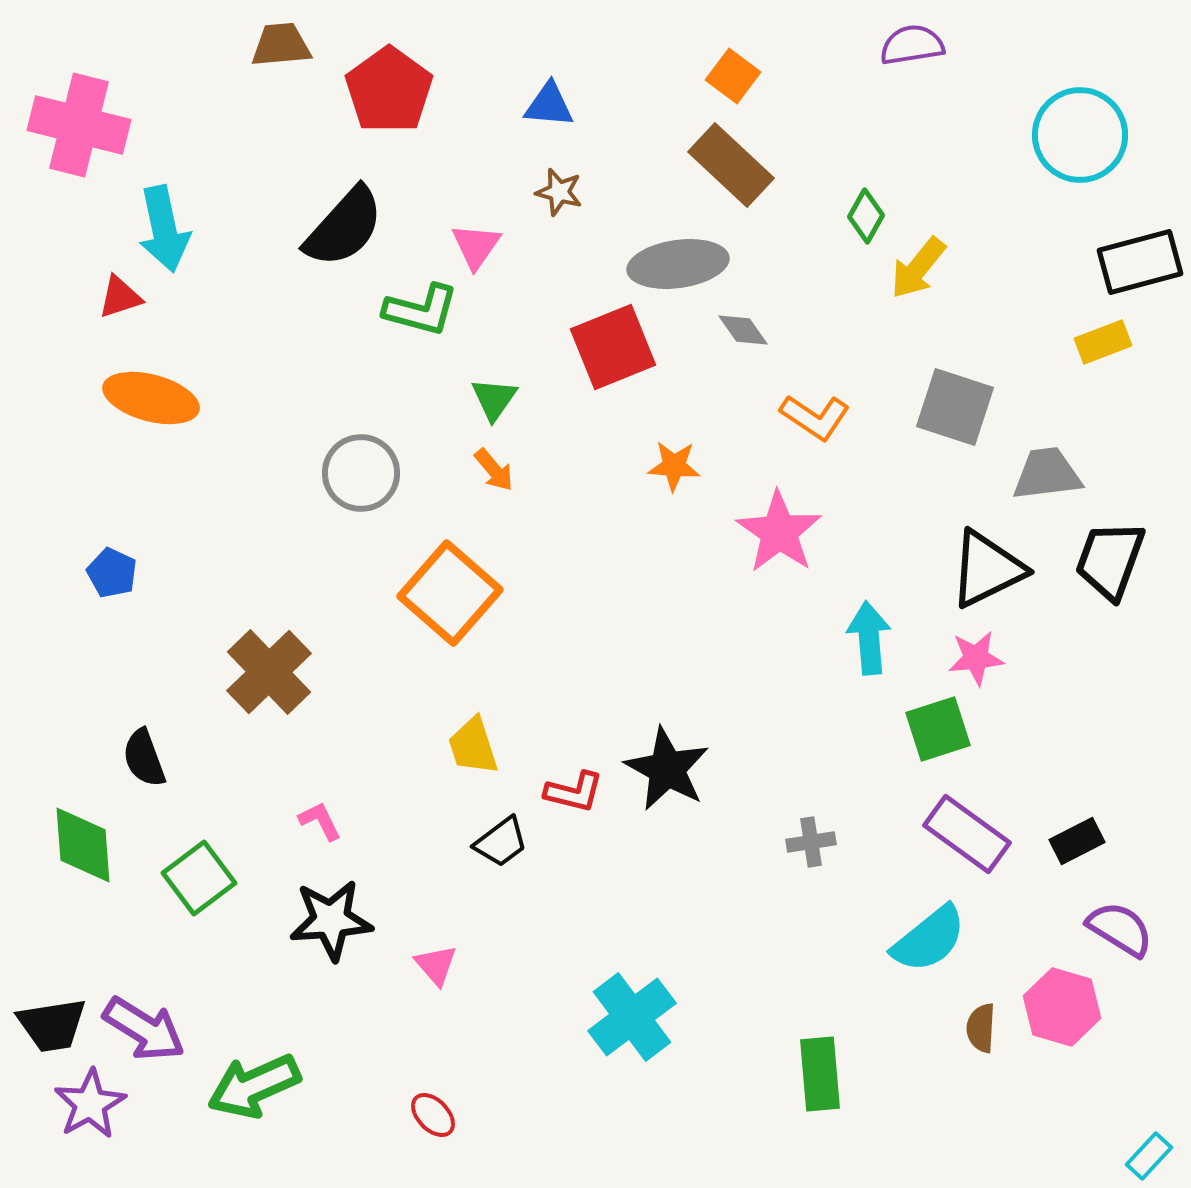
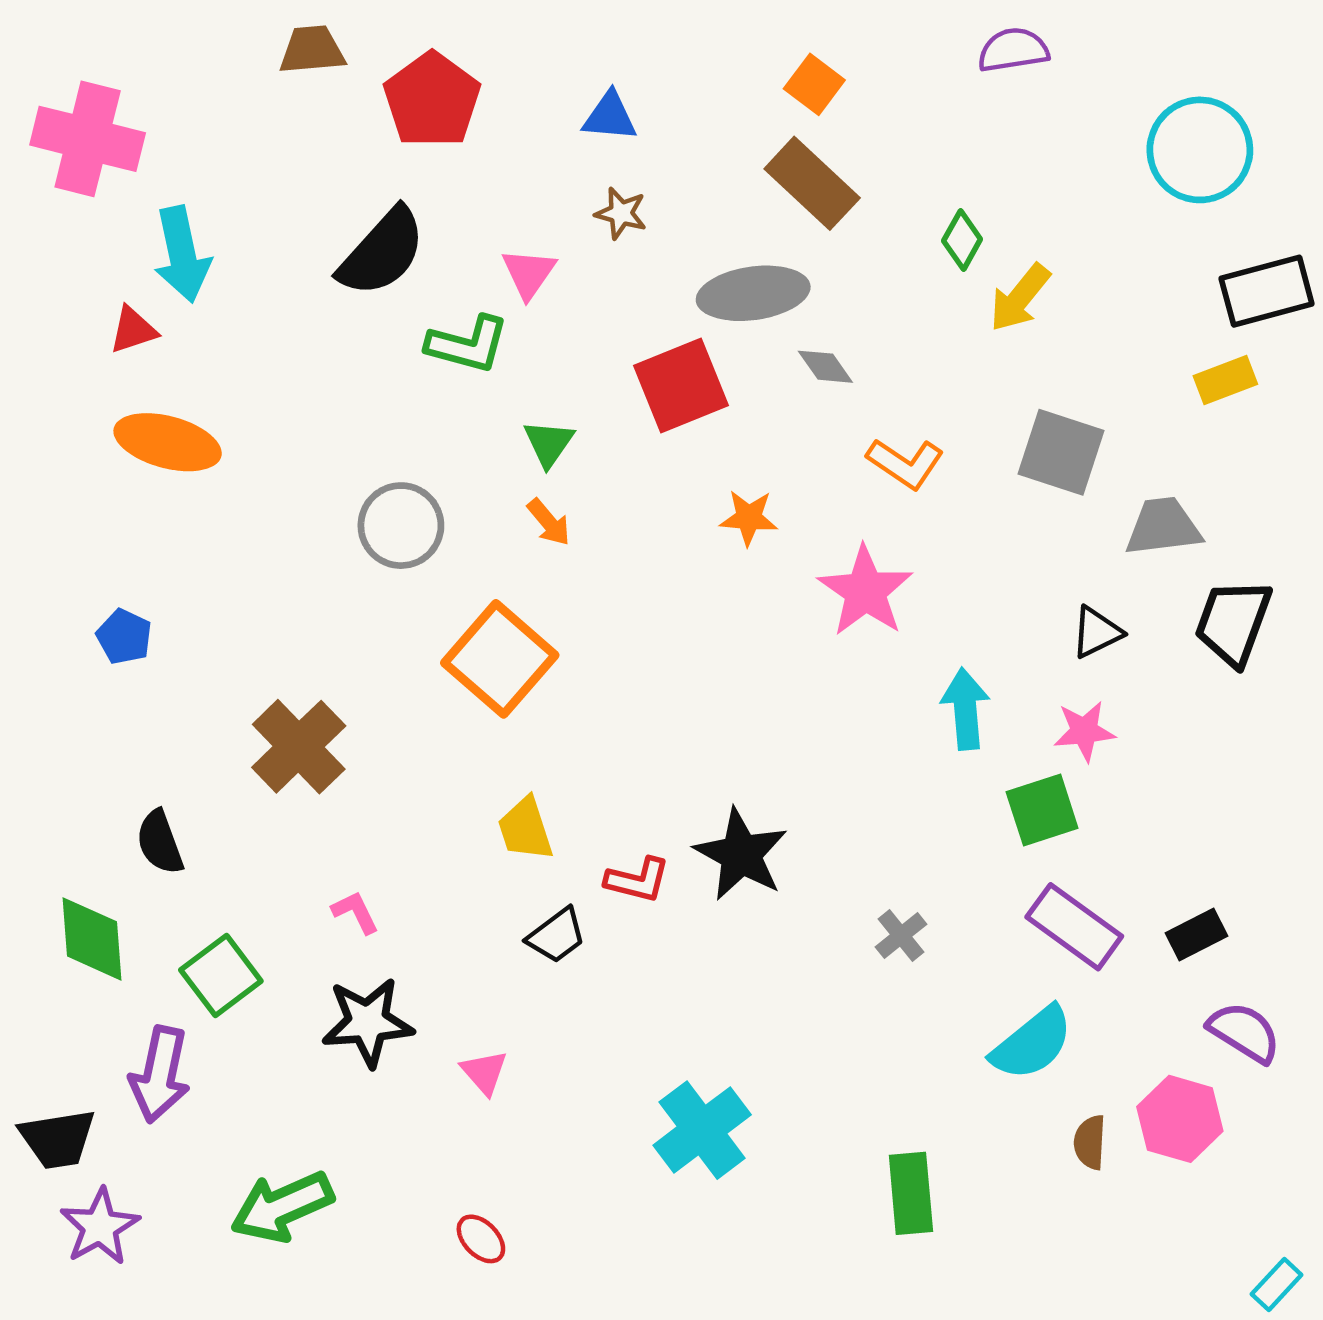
black triangle: (987, 569) -> (1097, 632), size x0.6
gray cross: (811, 842) -> (901, 936), turned -30
purple arrow: (144, 1029) -> (160, 1074), moved, turned 70

